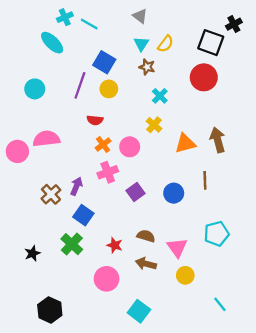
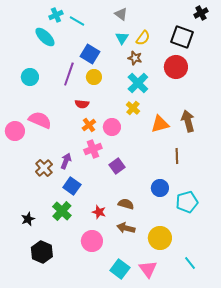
black cross: (234, 24) -> (201, 13), moved
brown star: (147, 67) -> (135, 58), moved
cyan cross: (160, 96) -> (138, 83), size x1.5
pink semicircle: (46, 139) -> (40, 120), turned 30
blue circle: (174, 193) -> (160, 188), moved
pink triangle: (177, 248) -> (148, 269), moved
yellow circle: (185, 275) -> (160, 238), size x1.5
black hexagon: (50, 310) -> (42, 252), moved

